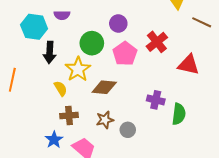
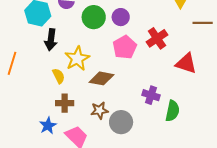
brown line: (202, 22) -> (203, 23), turned -30
green circle: (92, 43) -> (94, 17), moved
gray circle: (128, 130) -> (121, 122), size x1.5

